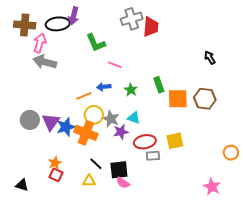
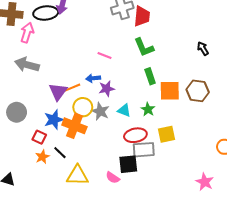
green L-shape: (96, 43) -> (144, 47), moved
gray arrow: (45, 62) -> (27, 65), moved
green star: (131, 90) -> (148, 109), moved
purple triangle: (51, 122) -> (58, 92), moved
purple star: (121, 132) -> (107, 89), moved
gray rectangle: (153, 156) -> (144, 150), size x1.5
black line: (96, 164) -> (60, 153), moved
black square: (119, 170) -> (128, 164), moved
red square: (56, 175) -> (39, 137), moved
yellow triangle: (89, 181) -> (77, 175), size x1.6

